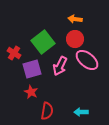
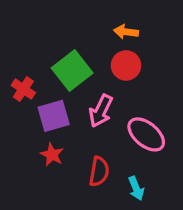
pink ellipse: (87, 60) -> (146, 134), moved
red semicircle: (47, 111) -> (99, 171), moved
cyan arrow: (81, 112) -> (136, 188), turned -112

